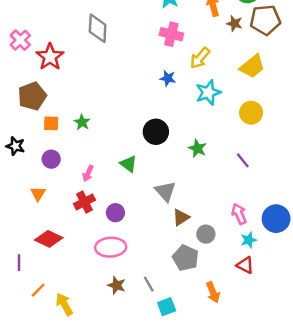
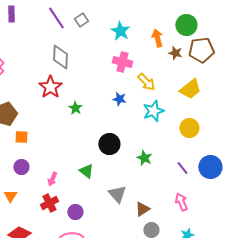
red star: (50, 57) -> (50, 87), moved
yellow arrow: (200, 58) -> (146, 82), turned -84
green star: (82, 122) -> (75, 108), moved
pink arrow: (239, 214) -> (181, 202), moved
brown triangle: (181, 217) -> (142, 209), moved
blue circle: (276, 219) -> (210, 167), moved

